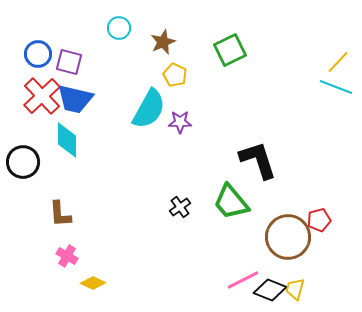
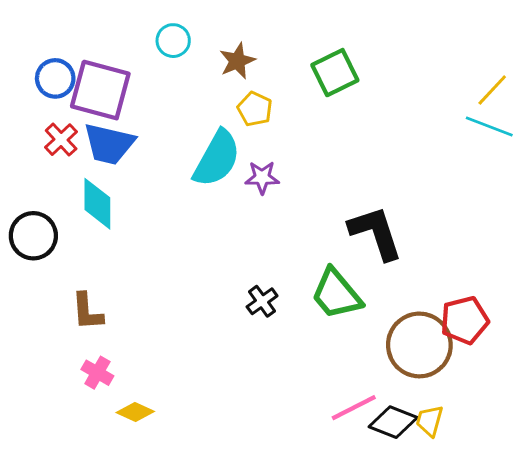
purple square: (69, 62) -> (100, 90), size x1.6
red cross: (42, 96) -> (61, 140), size x0.6
red pentagon: (319, 220) -> (465, 320), size x1.4

